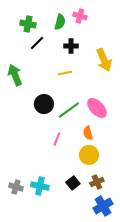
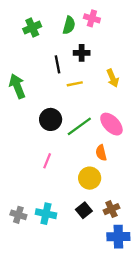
green cross: (28, 24) -> (32, 28), turned -35
black line: (37, 43) -> (57, 64), moved, turned -56
yellow arrow: (104, 60) -> (113, 78), moved, size x0.7
pink line: (57, 139) -> (47, 161), moved
yellow circle: (89, 155) -> (90, 178), moved
blue cross: (103, 206) -> (118, 237), turned 30

